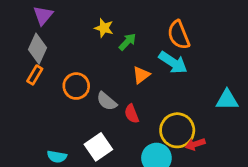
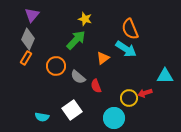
yellow star: (104, 28) -> (85, 19), moved
green arrow: (127, 42) -> (76, 40), moved, size x1.5
yellow circle: (177, 130) -> (129, 98), size x0.7
red arrow: (195, 144) -> (145, 93), moved

